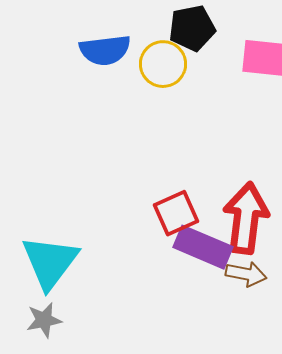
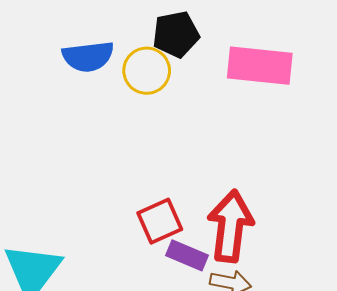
purple rectangle: (203, 247) -> (187, 255), size x0.7

